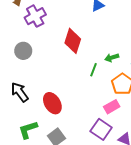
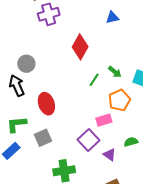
gray circle: (23, 51) -> (26, 64), moved
green arrow: (112, 58) -> (115, 72), turned -136

